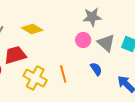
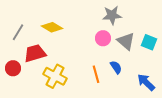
orange line: (63, 74) -> (96, 74), moved

